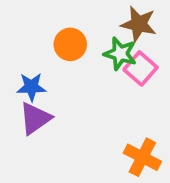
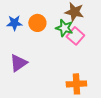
blue star: (31, 87) -> (14, 23), moved
orange cross: (142, 157) -> (76, 84), turned -30

